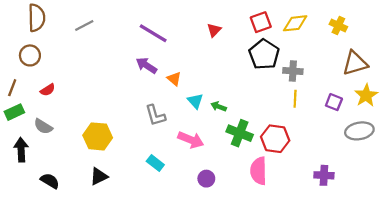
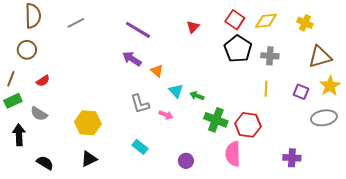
red square: (261, 22) -> (235, 20), turned -36
gray cross: (293, 71) -> (270, 56), moved
pink arrow: (191, 140) -> (166, 115), moved, size x0.6

